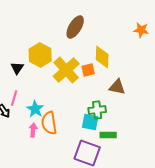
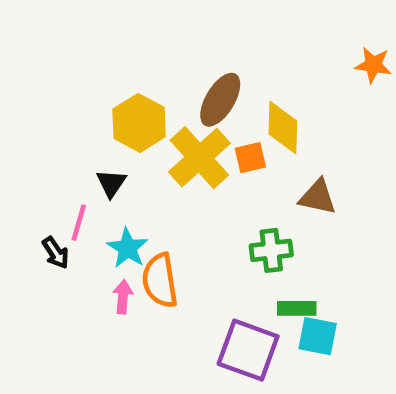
brown ellipse: (75, 27) -> (220, 100), moved
black triangle: (17, 68) -> (111, 183), moved
cyan square: (90, 122) -> (318, 336), moved

